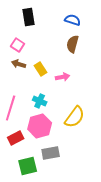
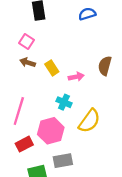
blue semicircle: (73, 20) -> (87, 14), turned -35
brown semicircle: (73, 44) -> (105, 66), moved
cyan cross: (40, 101) -> (64, 102), moved

